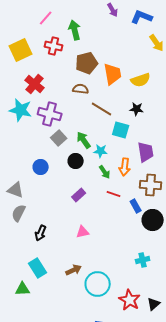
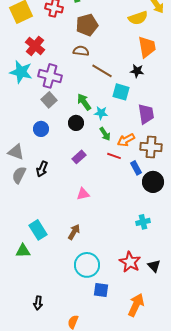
orange trapezoid: (113, 74) -> (147, 47), moved
yellow semicircle: (141, 80) -> (138, 18), moved
gray square: (59, 138) -> (49, 100), moved
orange arrow: (125, 167) -> (126, 140), moved, turned 54
black arrow: (41, 233) -> (42, 169), moved
brown arrow: (74, 270) -> (74, 232), turned -35
cyan circle: (98, 284) -> (87, 265), moved
black triangle: (154, 304) -> (154, 266), turned -32

